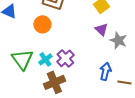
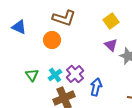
green triangle: (22, 59) -> (32, 75), size x0.6
blue arrow: (105, 71) -> (96, 87), moved

